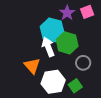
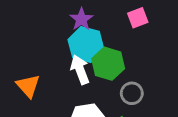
purple star: (67, 13) -> (81, 19), moved
orange triangle: (32, 66) -> (28, 86), moved

